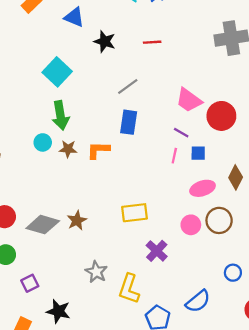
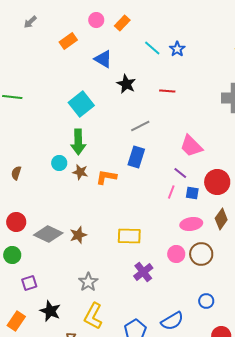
red circle: (221, 116) -> (217, 182), moved
yellow L-shape: (129, 289) -> (93, 316), moved

